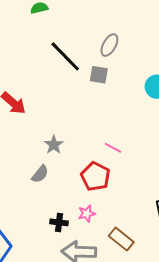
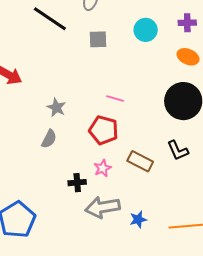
gray square: (99, 75) -> (98, 39), moved
brown rectangle: (121, 239) -> (140, 161), moved

